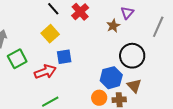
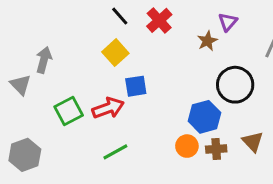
green square: (17, 59) -> (69, 111), moved
brown triangle: (134, 86) -> (253, 142), moved

